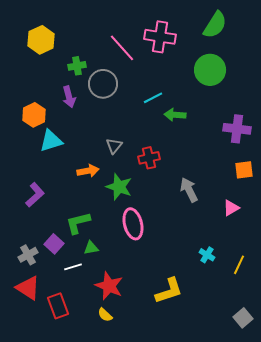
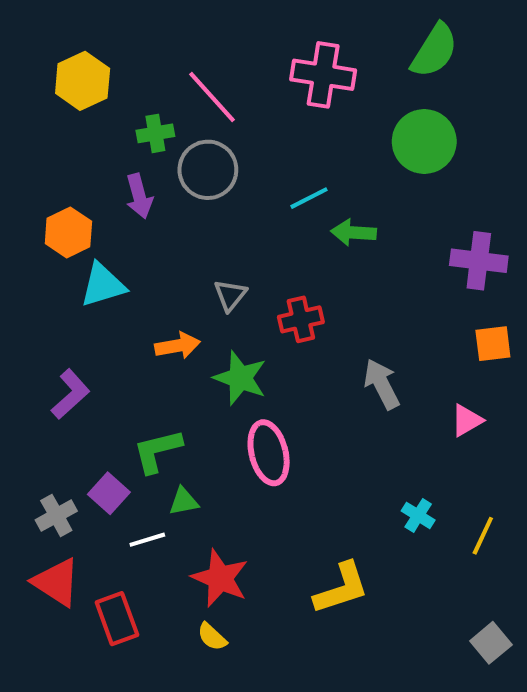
pink line: (122, 48) -> (212, 97), moved

